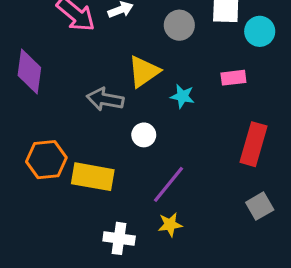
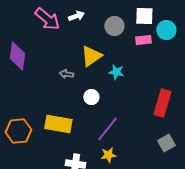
pink rectangle: (233, 78) -> (143, 40), moved
gray arrow: (105, 99) -> (66, 74), size x0.6
orange hexagon: (46, 160) -> (18, 131), moved

